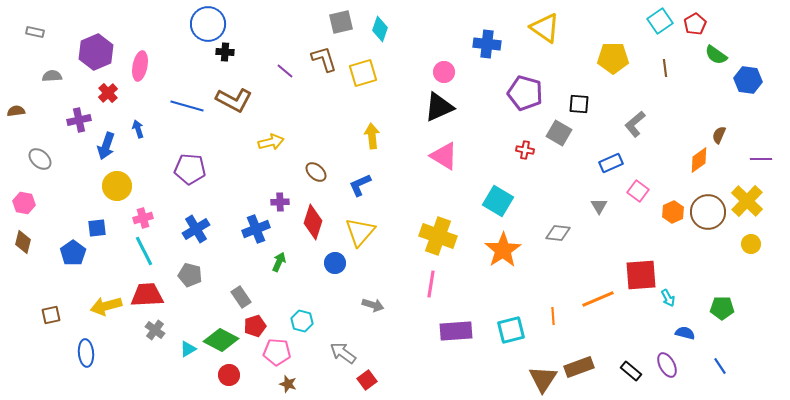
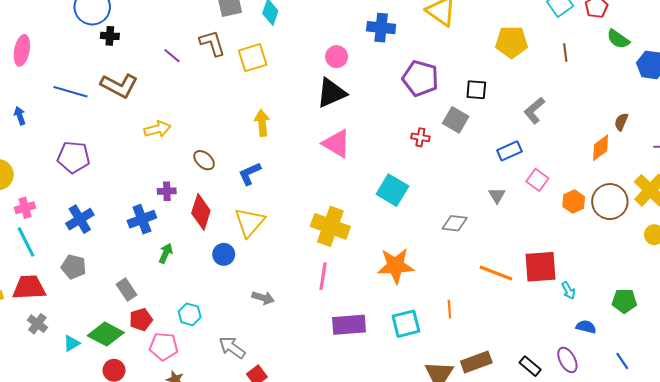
orange star: (503, 250) -> (396, 266), moved, turned 30
orange line: (598, 299) -> (496, 273), moved, turned 44

